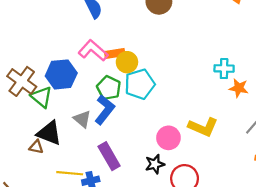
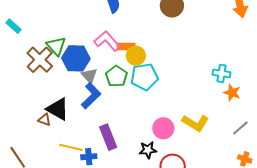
green triangle: (42, 97) -> (56, 46), moved
blue L-shape: (105, 110) -> (91, 96), moved
gray triangle: (82, 119) -> (89, 76), moved

